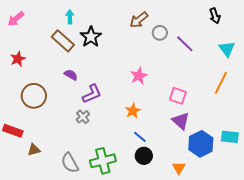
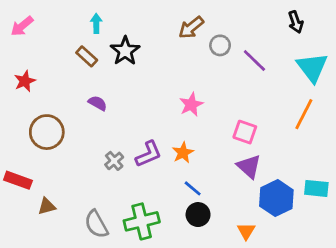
brown rectangle: (63, 41) -> (87, 56), size x0.7
cyan triangle: (227, 49) -> (312, 67), size x1.4
purple L-shape: (92, 94) -> (149, 154), moved

